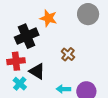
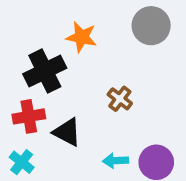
cyan cross: (20, 84) -> (22, 162), moved

